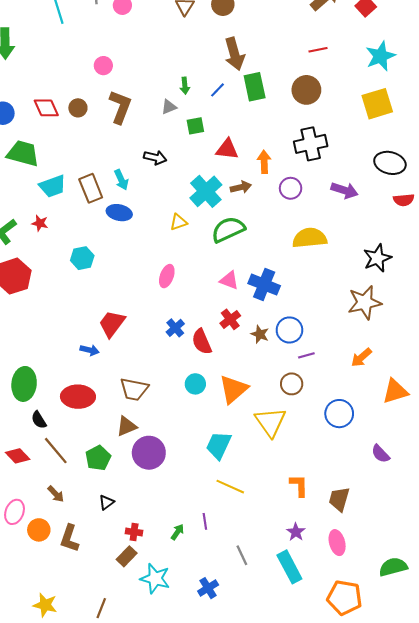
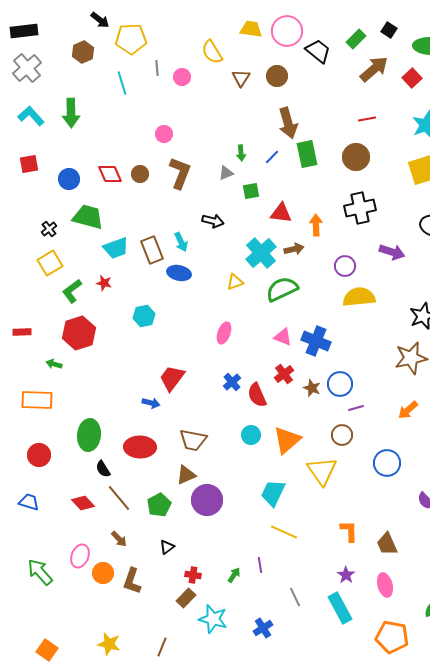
purple circle: (291, 188) -> (345, 266), moved
brown trapezoid: (339, 499) -> (387, 544), turned -40

